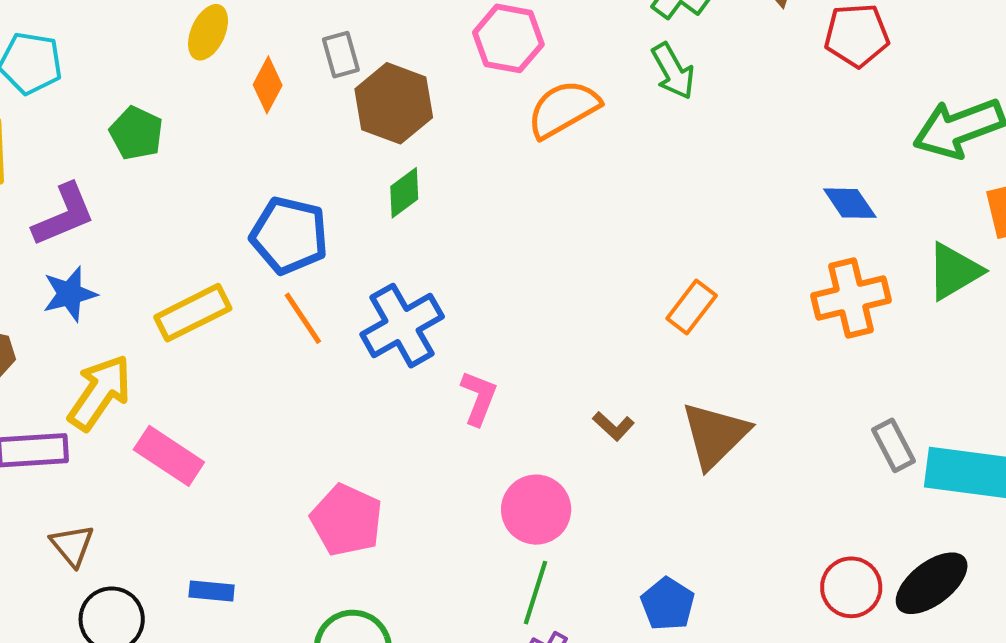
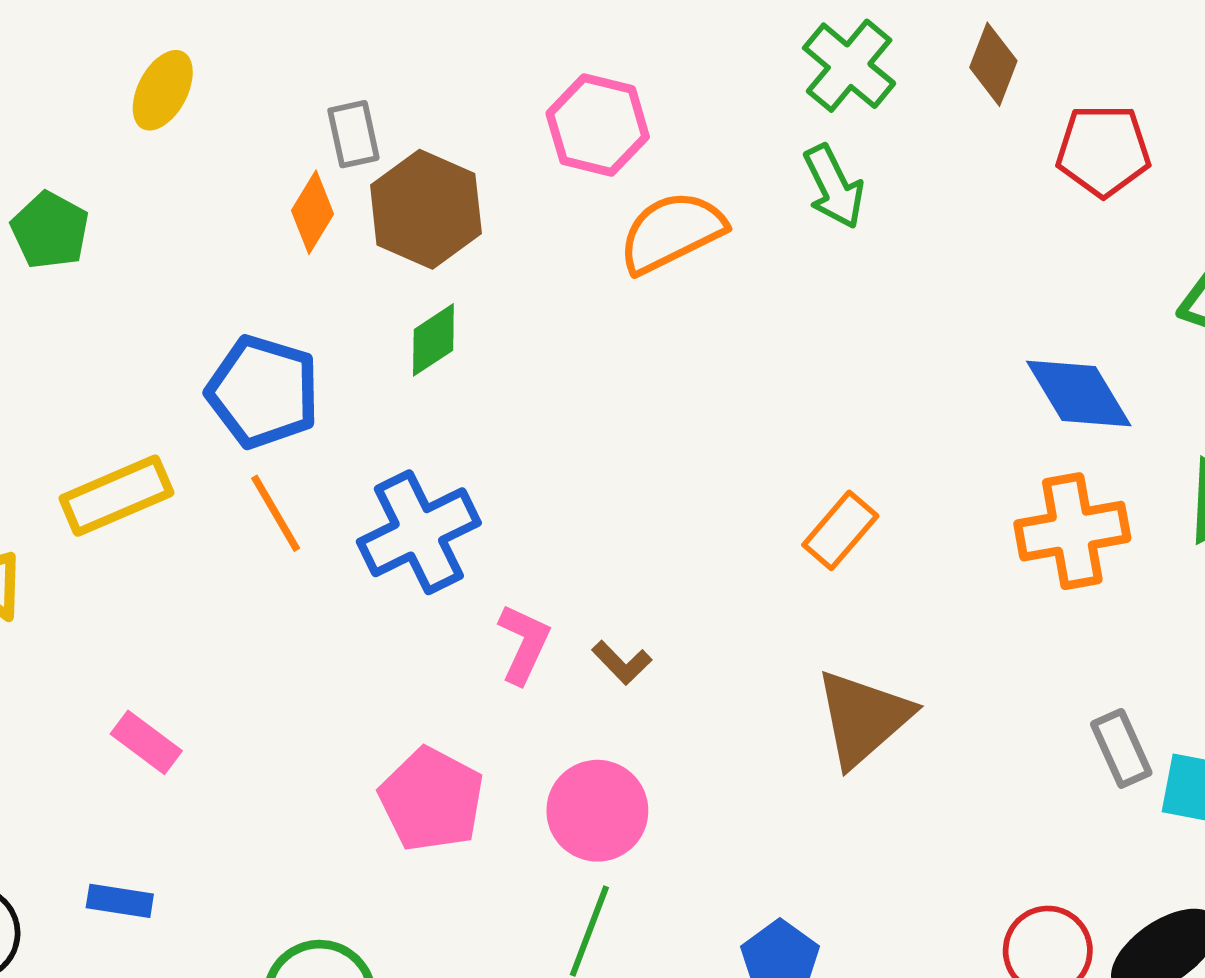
orange diamond: (268, 85) -> (312, 212), moved
blue diamond: (850, 203) -> (1079, 393), size x1.4
brown L-shape: (613, 426) -> (622, 663), moved
pink rectangle: (169, 456) -> (146, 742), moved, size x0.7
pink pentagon: (347, 520) -> (432, 800), moved

